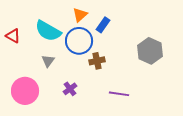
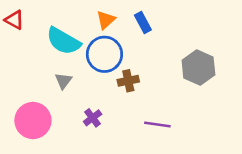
blue rectangle: (103, 25) -> (143, 23), moved, turned -63
red triangle: (13, 36) -> (14, 20), moved

